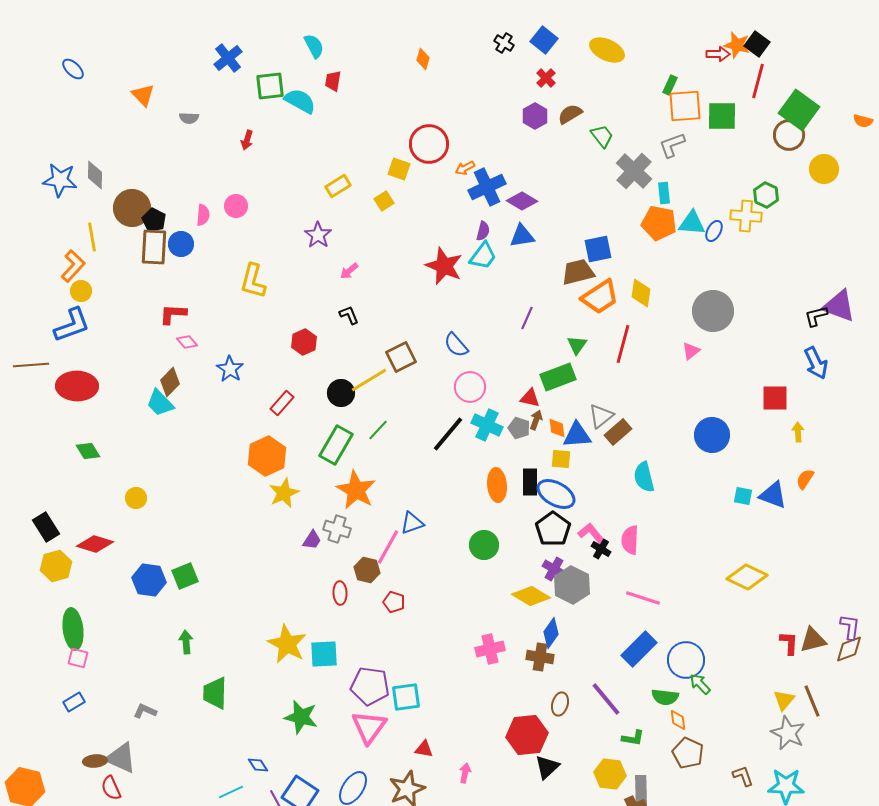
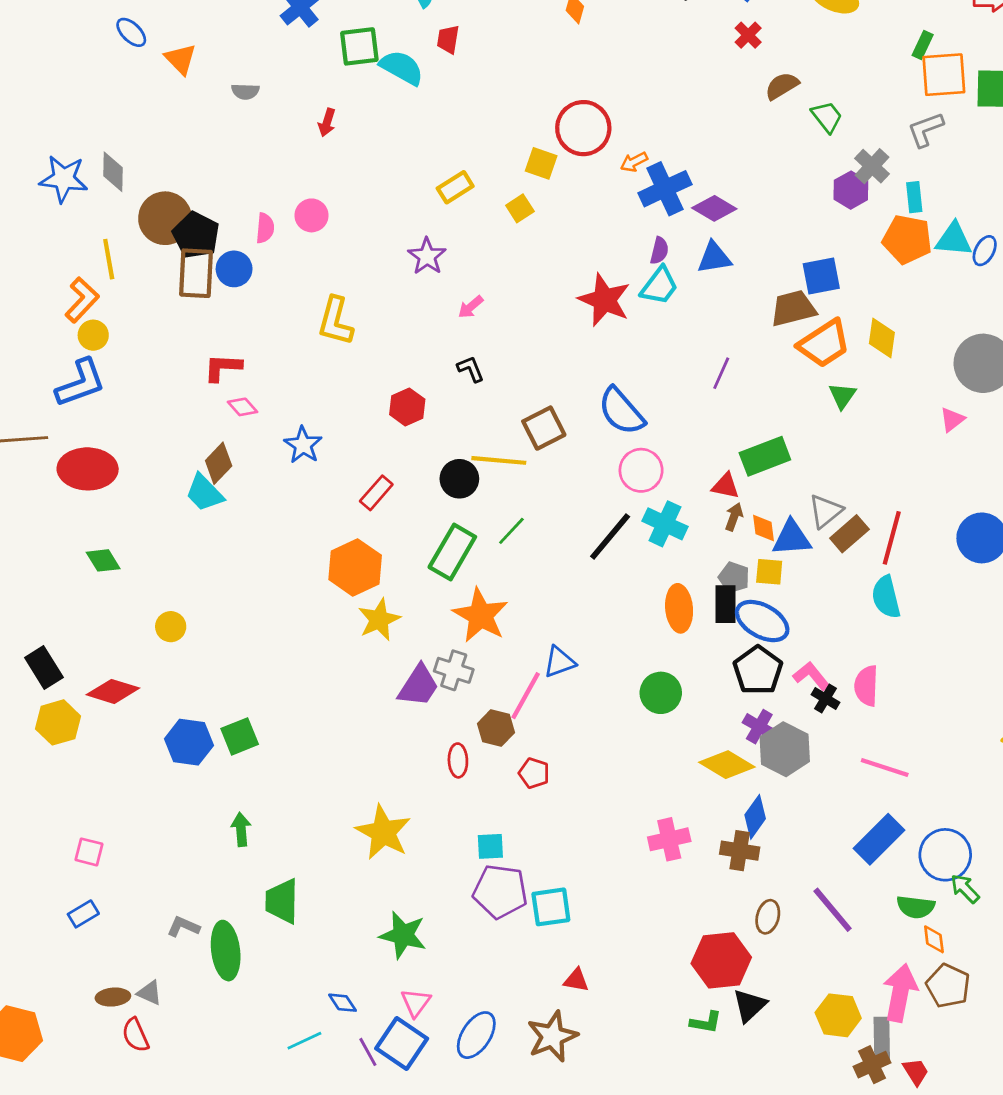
blue ellipse: (73, 69) -> (131, 32), moved
purple hexagon: (535, 116) -> (851, 190), moved
gray cross: (634, 171) -> (872, 166), size x0.7
black pentagon: (154, 220) -> (196, 235), size x1.4
red line: (623, 344) -> (892, 538), moved
blue semicircle: (456, 345) -> (621, 411), size x1.4
green triangle: (577, 345) -> (842, 396), moved
yellow line: (369, 380) -> (499, 460), turned 36
gray pentagon: (519, 428) -> (734, 577), moved
purple trapezoid: (312, 540) -> (419, 686), size x1.6
green ellipse: (73, 629) -> (226, 951), moved
cyan square: (324, 654) -> (490, 846), moved, size x0.7
pink triangle: (369, 727) -> (416, 1003), moved, size x0.6
green L-shape: (633, 738) -> (706, 1022), moved
gray triangle: (121, 758) -> (150, 993), size x0.6
pink arrow: (465, 773) -> (900, 993), moved, size x2.0

